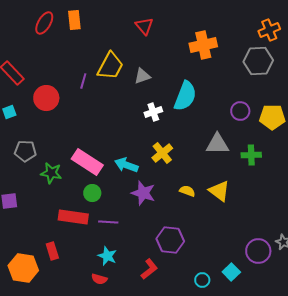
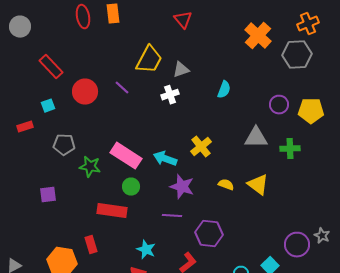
red ellipse: (44, 23) -> (83, 17), turned -40
orange cross: (203, 45) -> (258, 36), moved, turned -36
purple line: (83, 81) -> (122, 88), moved, turned -63
cyan semicircle: (185, 96) -> (224, 90), size x0.6
white cross: (153, 112) -> (170, 95), moved
purple line: (108, 222) -> (172, 216), moved

